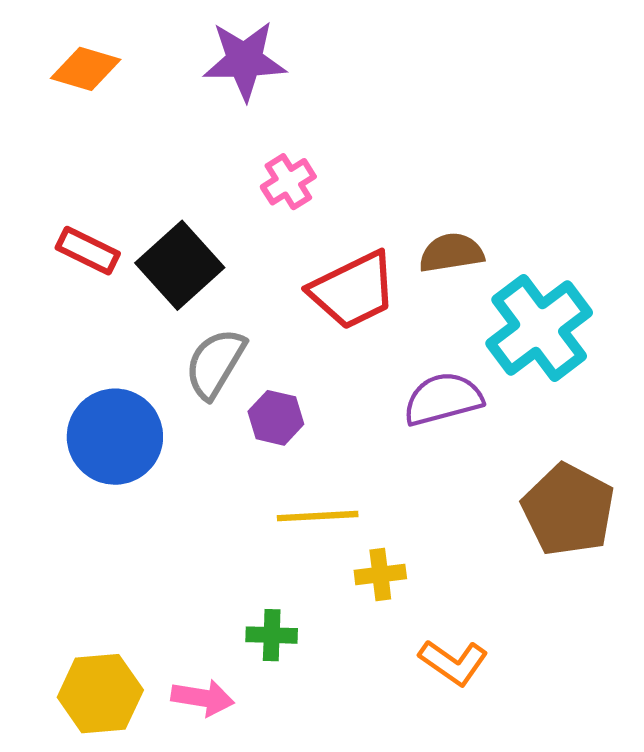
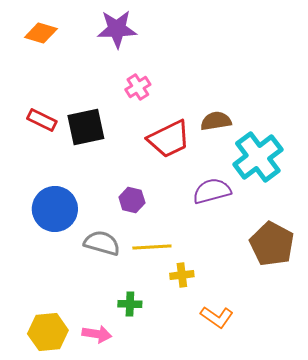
black square: (180, 265) -> (86, 127), turned 30
gray semicircle: (215, 363) -> (102, 243), moved, turned 75

